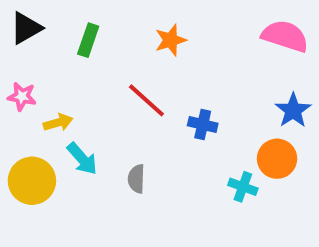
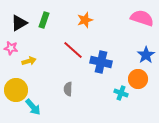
black triangle: (26, 28) -> (19, 23), moved
blue cross: (203, 125) -> (101, 62), size x1.5
cyan arrow: (82, 159) -> (33, 107), moved

